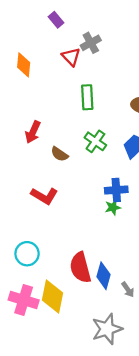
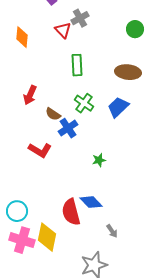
blue cross: (116, 190) -> (68, 128), moved, turned -30
cyan circle: (27, 254) -> (17, 211), moved
blue diamond: (104, 276) -> (91, 202), moved, turned -60

